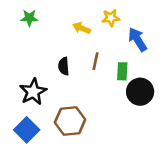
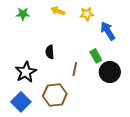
yellow arrow: (81, 28) -> (58, 11), moved
brown line: (95, 61) -> (75, 69), moved
green rectangle: (122, 71) -> (96, 56), turned -32

